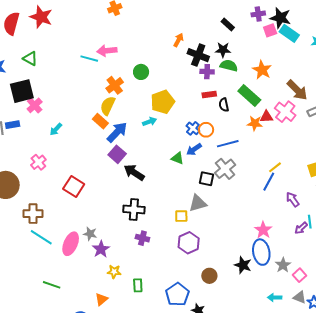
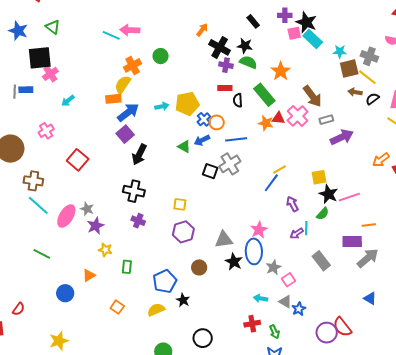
yellow pentagon: (163, 102) -> (187, 104), moved
orange rectangle: (100, 121) -> (113, 99), turned -56
black arrow: (134, 172) -> (139, 154), turned -105
gray triangle: (198, 203) -> (224, 240), moved

